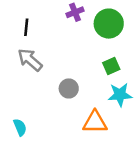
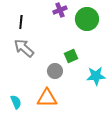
green square: (111, 66) -> (71, 56), moved
orange triangle: (95, 122) -> (47, 98), moved

